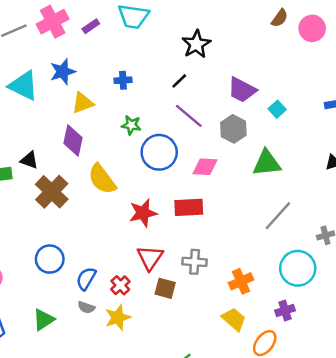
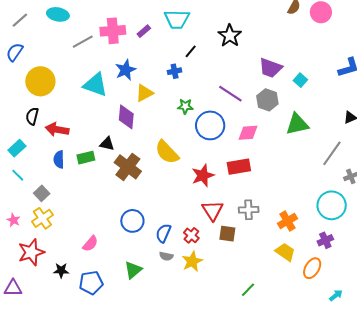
pink cross: (53, 22) -> (113, 31), turned 30
black line: (179, 81) -> (191, 51), moved
purple diamond: (73, 140) -> (126, 117), moved
gray line: (278, 216) -> (332, 153), moved

